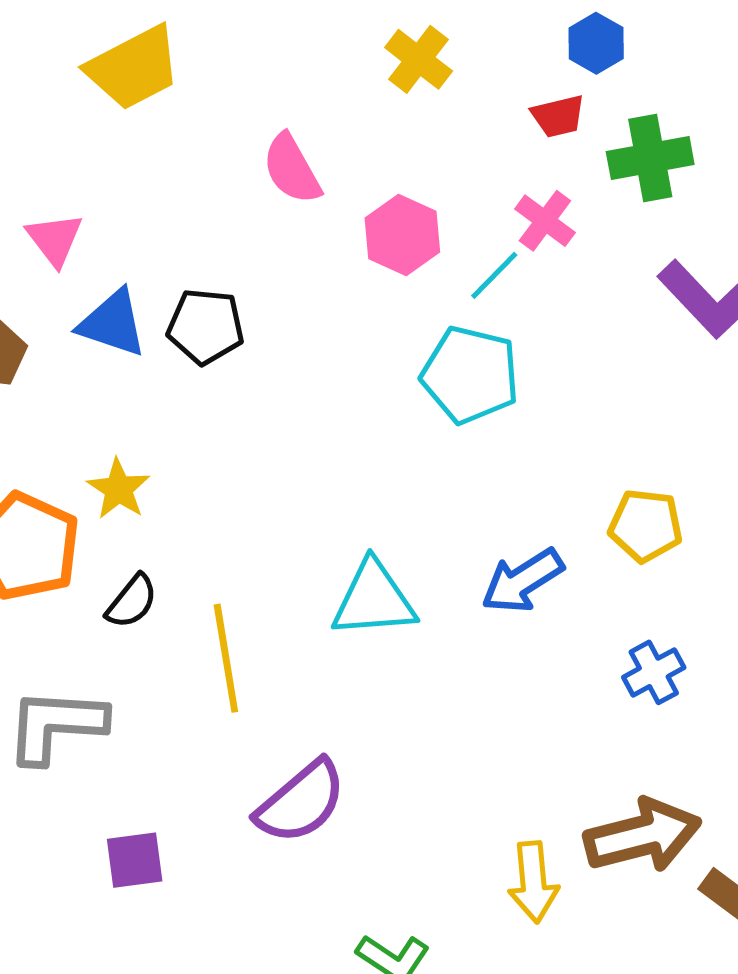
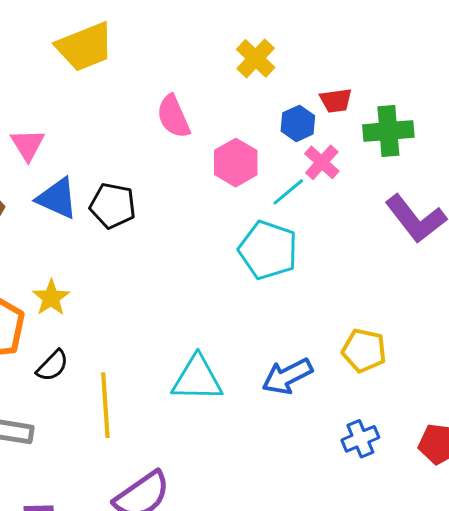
blue hexagon: (596, 43) -> (298, 123), moved

